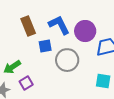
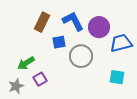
brown rectangle: (28, 26) -> (42, 22), turned 48

